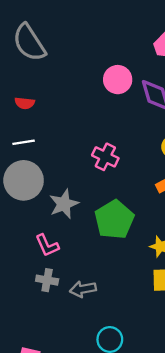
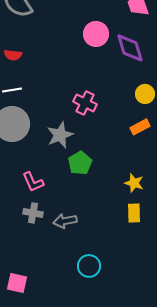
gray star: (64, 204) -> (60, 135), moved
green pentagon: (114, 220) -> (80, 163), moved, size x0.7

